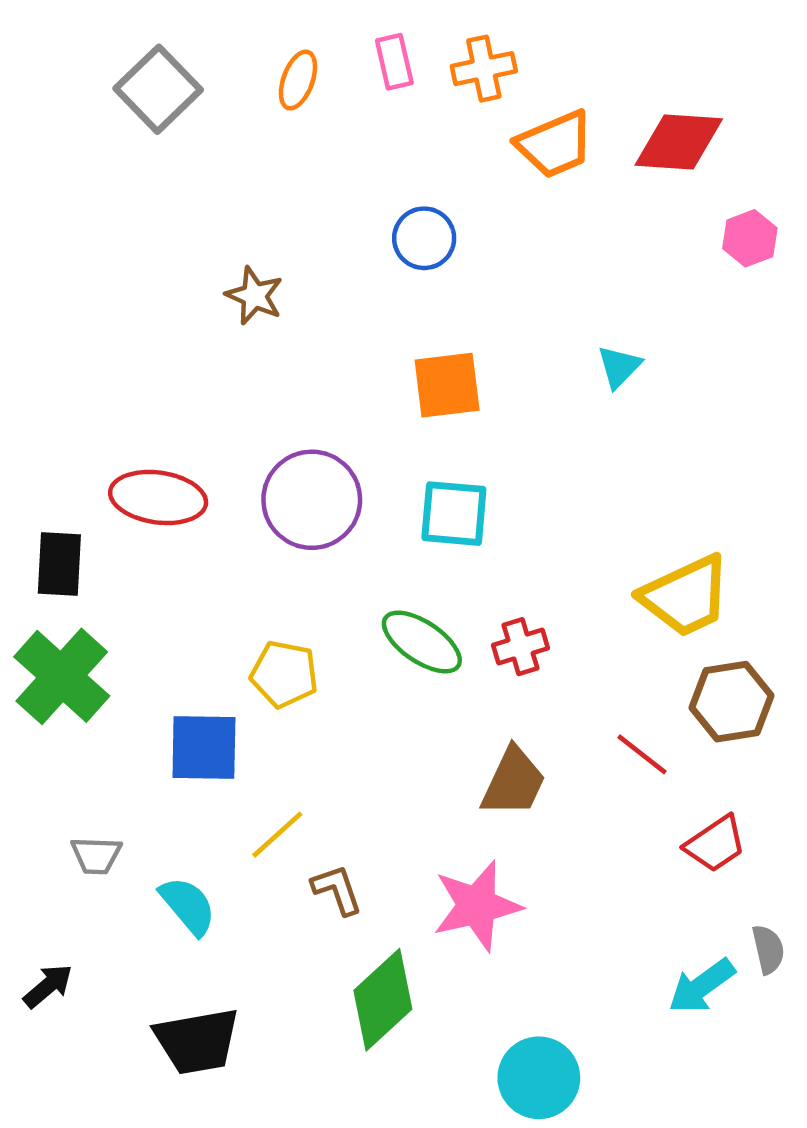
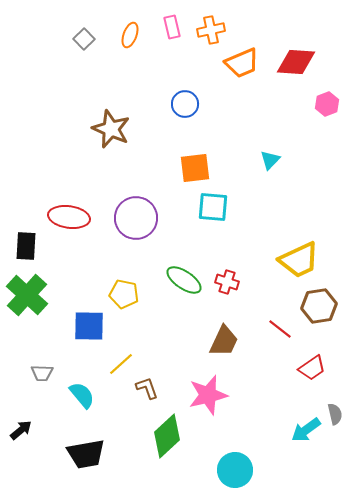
gray square: (158, 89) -> (84, 39), moved, size x0.6
brown star: (254, 296) -> (111, 129), size x1.5
cyan square: (454, 514) -> (213, 207), moved
red cross: (520, 647) -> (227, 282), turned 35

